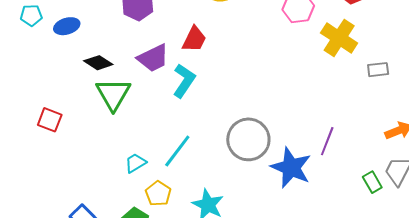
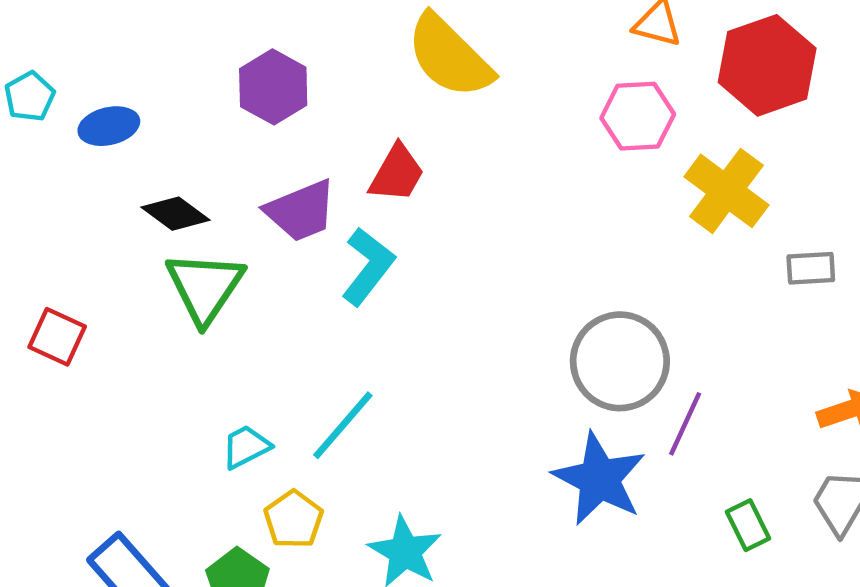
cyan pentagon: (31, 15) -> (30, 96), turned -30
gray circle: (248, 139) -> (620, 361), moved
green rectangle: (372, 182) -> (748, 525), moved

